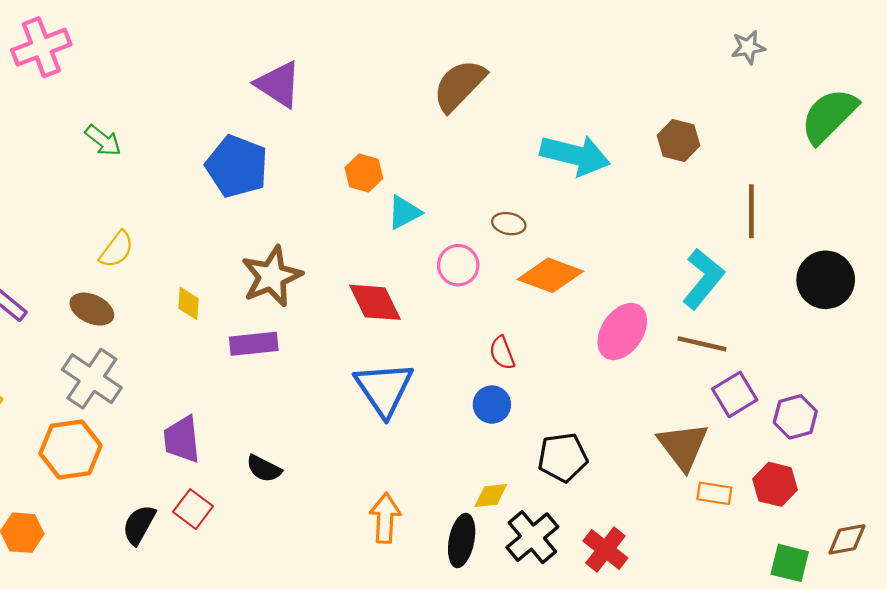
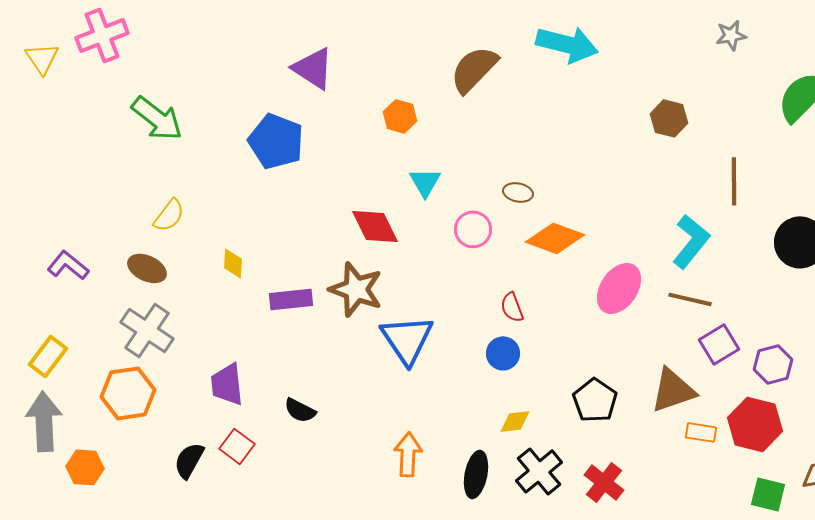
green arrow: (103, 140) -> (157, 118), size x1.6
cyan arrow: (575, 155) -> (567, 44), moved
orange hexagon: (364, 173) -> (400, 116), moved
cyan triangle: (404, 212) -> (425, 182), turned -32
brown star: (272, 276) -> (356, 289), moved, turned -30
red diamond: (375, 302) -> (375, 226), moved
brown triangle: (683, 446) -> (673, 390), turned 48
black pentagon: (563, 457) -> (595, 400), moved, turned -30
red hexagon: (775, 484) -> (755, 424), size x1.4
yellow diamond: (491, 496) -> (515, 421), moved

